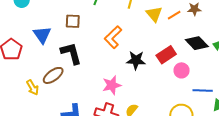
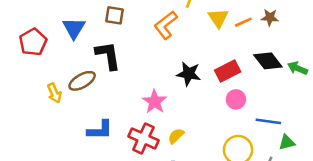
orange L-shape: (113, 37) -> (166, 25), moved
pink circle: (182, 70) -> (236, 99), moved
pink star: (112, 85) -> (155, 102), turned -30

